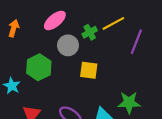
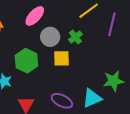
green cross: (90, 32) -> (75, 37), moved
yellow square: (89, 70) -> (61, 58), moved

